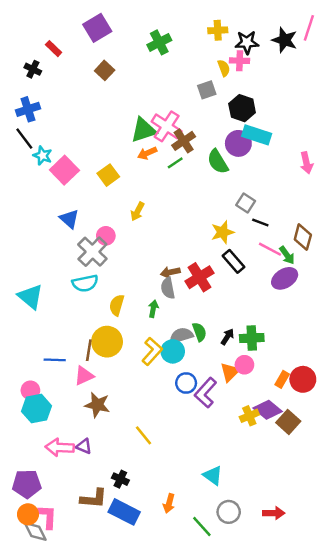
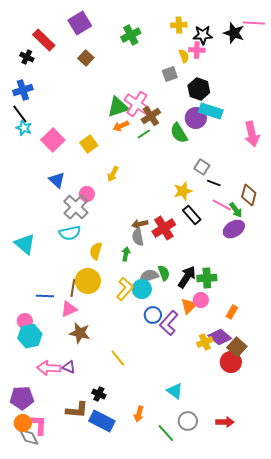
pink line: (309, 28) -> (254, 23), turned 75
red rectangle: (54, 49) -> (44, 40), size x1.6
cyan star: (43, 156) -> (24, 128), moved
pink arrow: (306, 163) -> (252, 134), size x1.4
black arrow: (227, 337) -> (187, 277), size x1.6
red circle: (303, 379) -> (231, 362), moved

